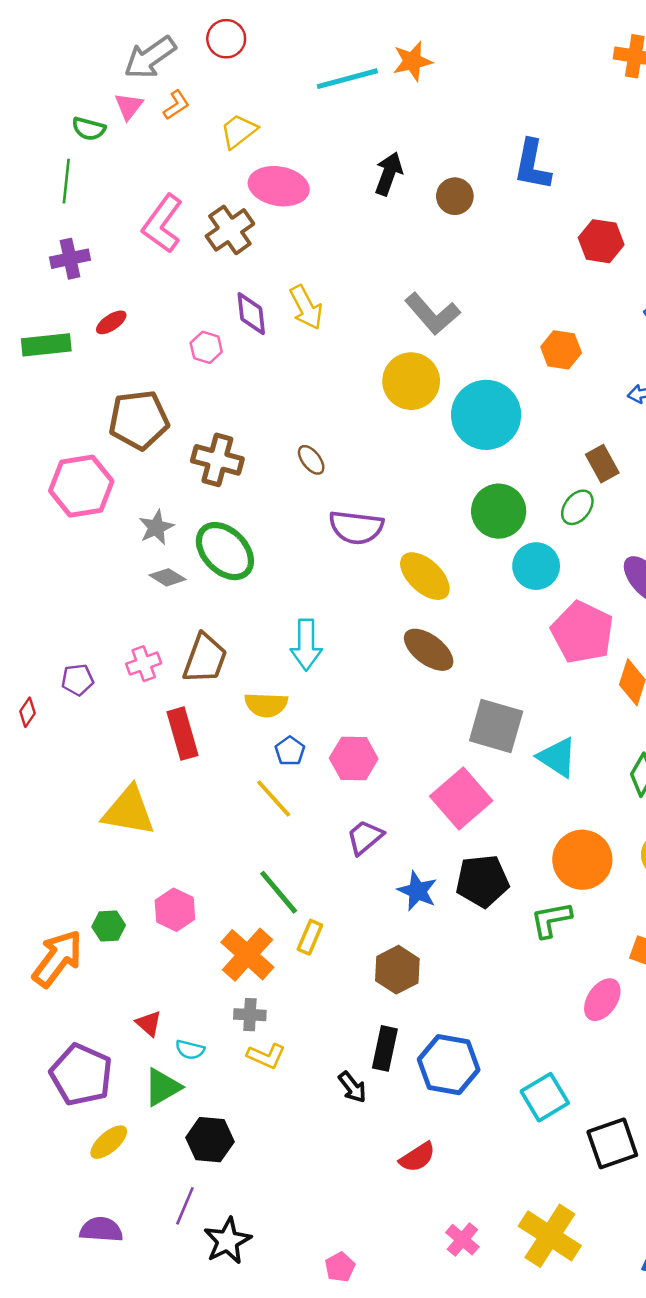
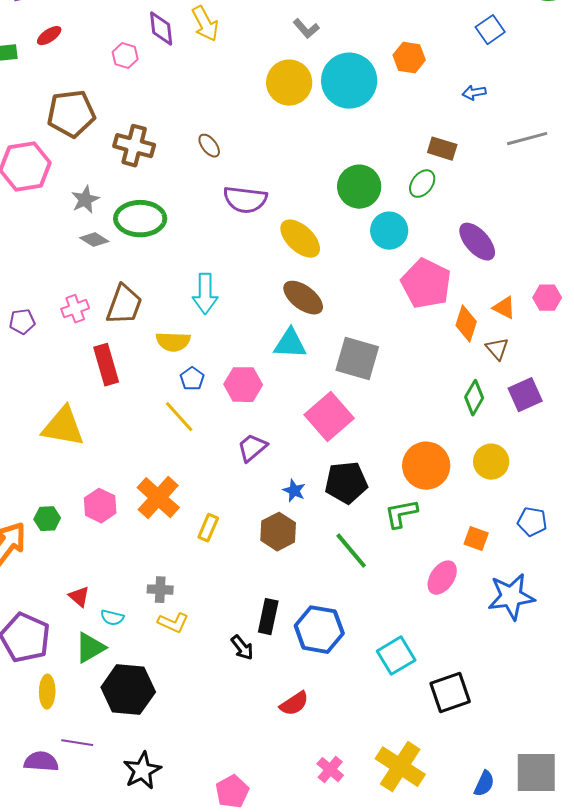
gray L-shape: (432, 314) -> (306, 29), size x0.6
cyan circle: (486, 415) -> (349, 81), moved
brown rectangle: (602, 464) -> (442, 149), turned -44
green ellipse: (225, 551) -> (140, 219), turned -45
cyan triangle: (557, 757) -> (290, 344), moved, turned -30
blue star: (417, 891) -> (294, 491), size x0.7
green line: (279, 892) -> (351, 551), moved
orange cross: (247, 955) -> (158, 498), moved
brown hexagon: (397, 970) -> (278, 532), moved
black hexagon: (210, 1140) -> (128, 690), size x1.4
yellow ellipse: (109, 1142) -> (47, 692), turned -48
purple line: (185, 1206) -> (77, 743), moved, turned 76
pink pentagon: (340, 1267) -> (232, 792), size x1.4

